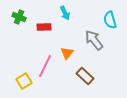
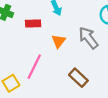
orange triangle: (67, 53) -> (59, 41), moved

